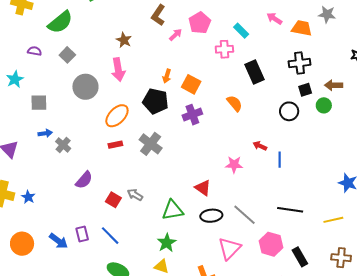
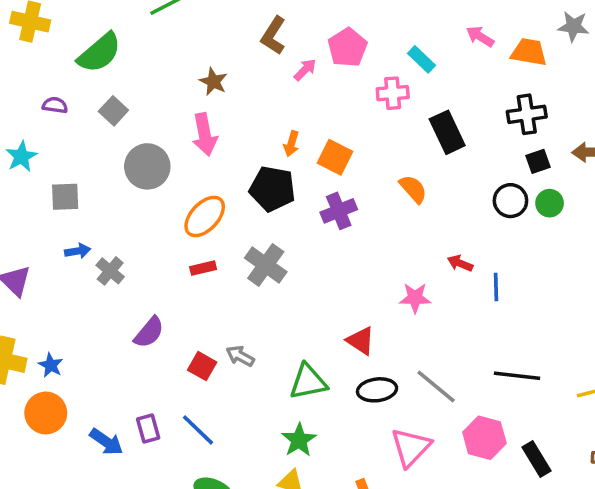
green circle: (324, 105) -> (550, 203), moved
orange circle: (22, 244) -> (46, 413), moved

